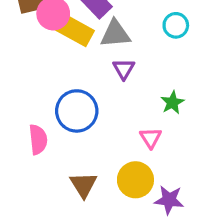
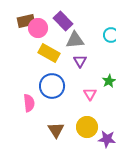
yellow rectangle: (75, 30) -> (49, 53), moved
pink triangle: (151, 138) -> (90, 94), moved

